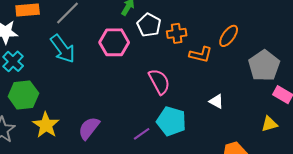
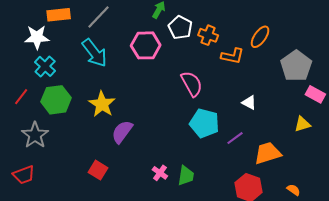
orange cross: (177, 33) -> (208, 35), turned 30
yellow star: (46, 125) -> (102, 104), moved
purple line: (142, 134) -> (235, 138), moved

